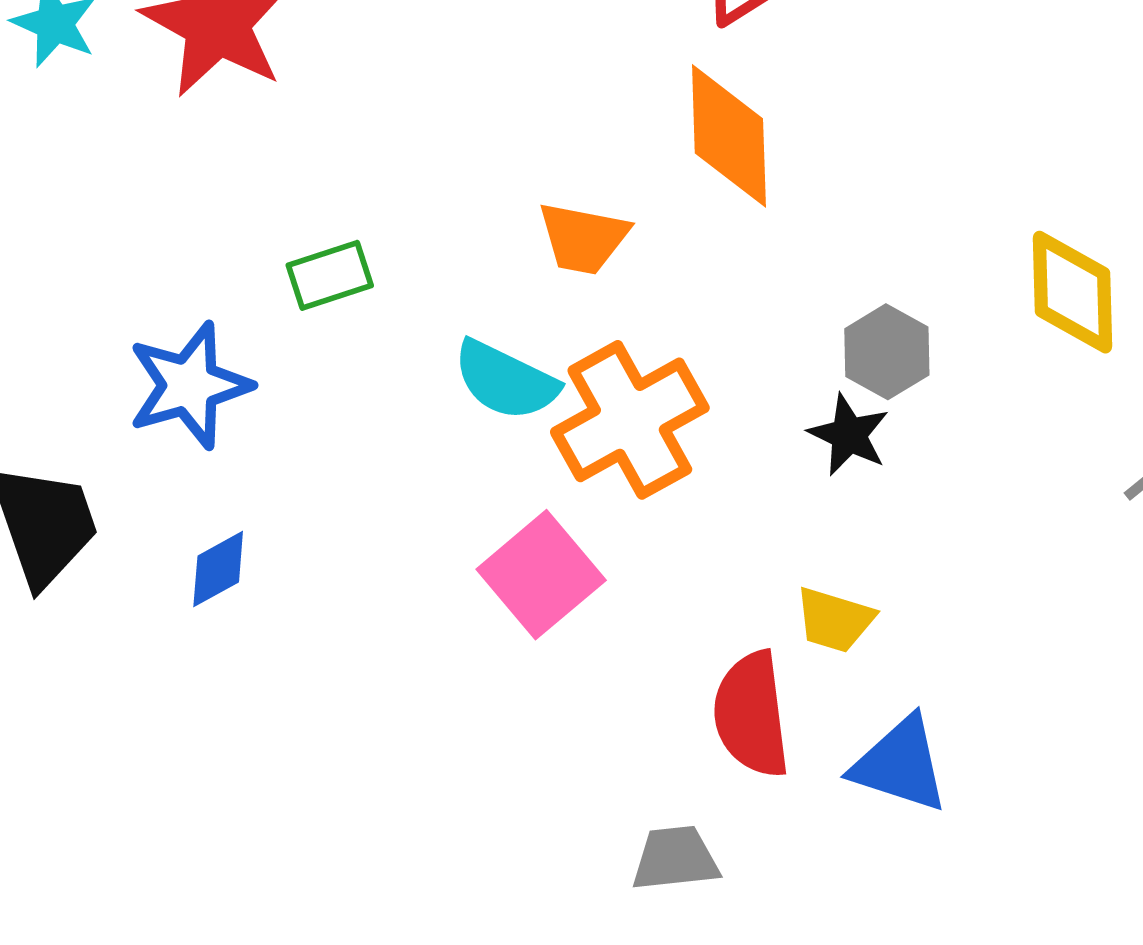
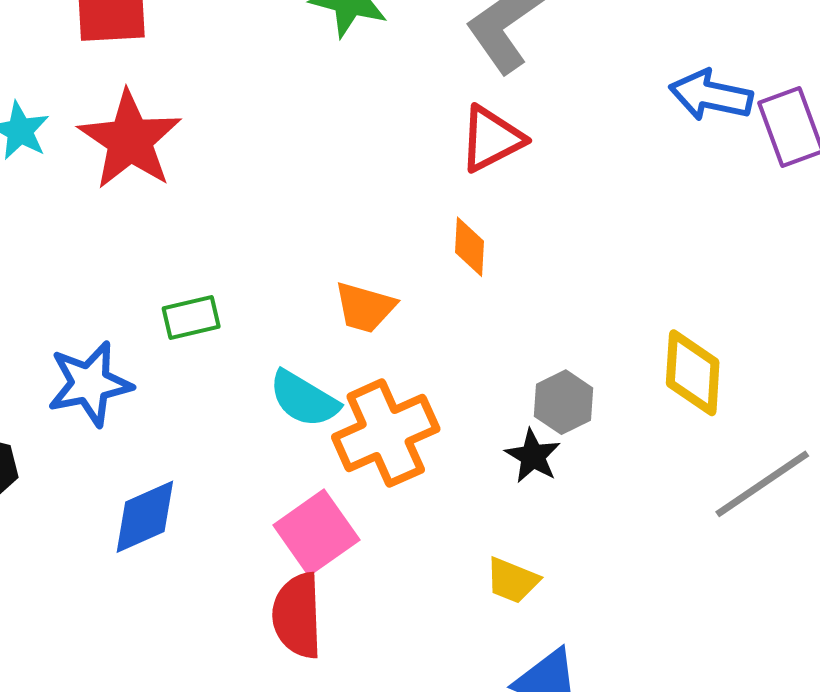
orange diamond: (729, 136) -> (469, 247), size x0.6
blue diamond: (218, 569) -> (145, 517), moved, size x1.5
red semicircle: (751, 715) -> (297, 616), moved

